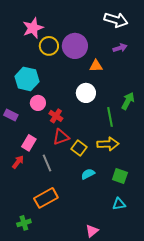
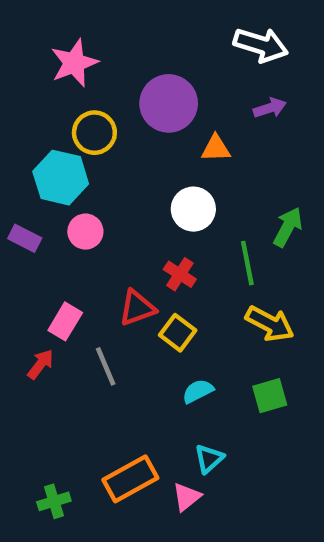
yellow circle: (49, 46) -> (94, 133), moved
purple rectangle: (11, 115) -> (25, 238), moved
red cross: (56, 116) -> (180, 274), moved
yellow arrow: (108, 144) -> (270, 324), moved, turned 30
green square: (120, 176) -> (270, 396), turned -35
orange rectangle: (46, 198) -> (130, 479), moved
cyan triangle: (119, 204) -> (209, 459), moved, turned -32
pink triangle: (92, 231) -> (187, 497), moved

